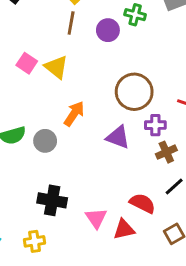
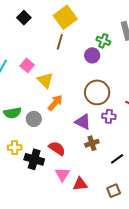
purple circle: (108, 30) -> (92, 55), moved
yellow triangle: (56, 67) -> (45, 80), moved
brown cross: (166, 152) -> (92, 143), moved
red semicircle: (143, 203) -> (57, 148), moved
yellow cross: (35, 241) -> (15, 148), moved

